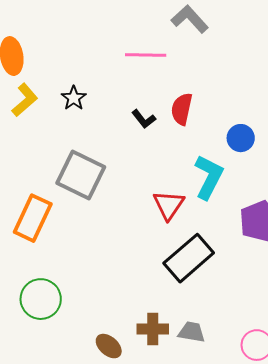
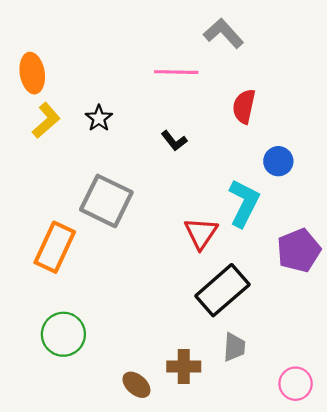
red semicircle: (182, 109) -> (244, 106), moved
gray trapezoid: (192, 332) -> (234, 347), moved, turned 84

